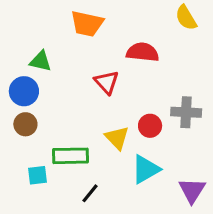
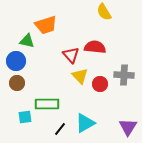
yellow semicircle: (186, 18) -> (104, 12), moved
orange trapezoid: (87, 24) -> (46, 25), moved, turned -30
red semicircle: (143, 52) -> (95, 47), moved
yellow triangle: (117, 138) -> (80, 76), moved
cyan triangle: (146, 169) -> (85, 123), moved

